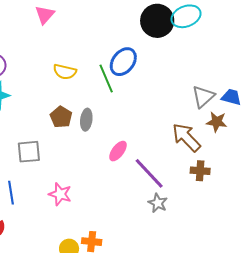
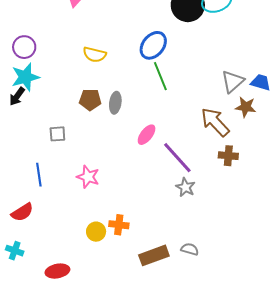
green line: (106, 79) -> (160, 76), moved
brown pentagon: (61, 117) -> (90, 100), turned -30
gray square: (29, 152) -> (57, 134), size x0.7

